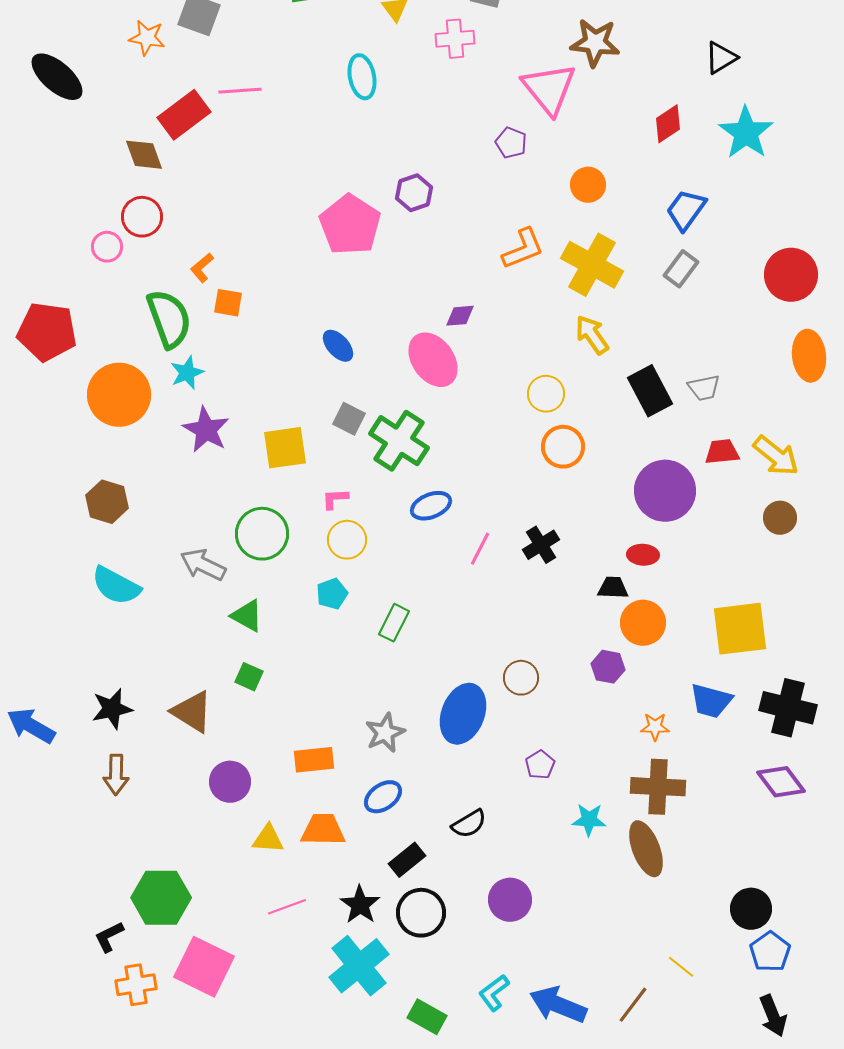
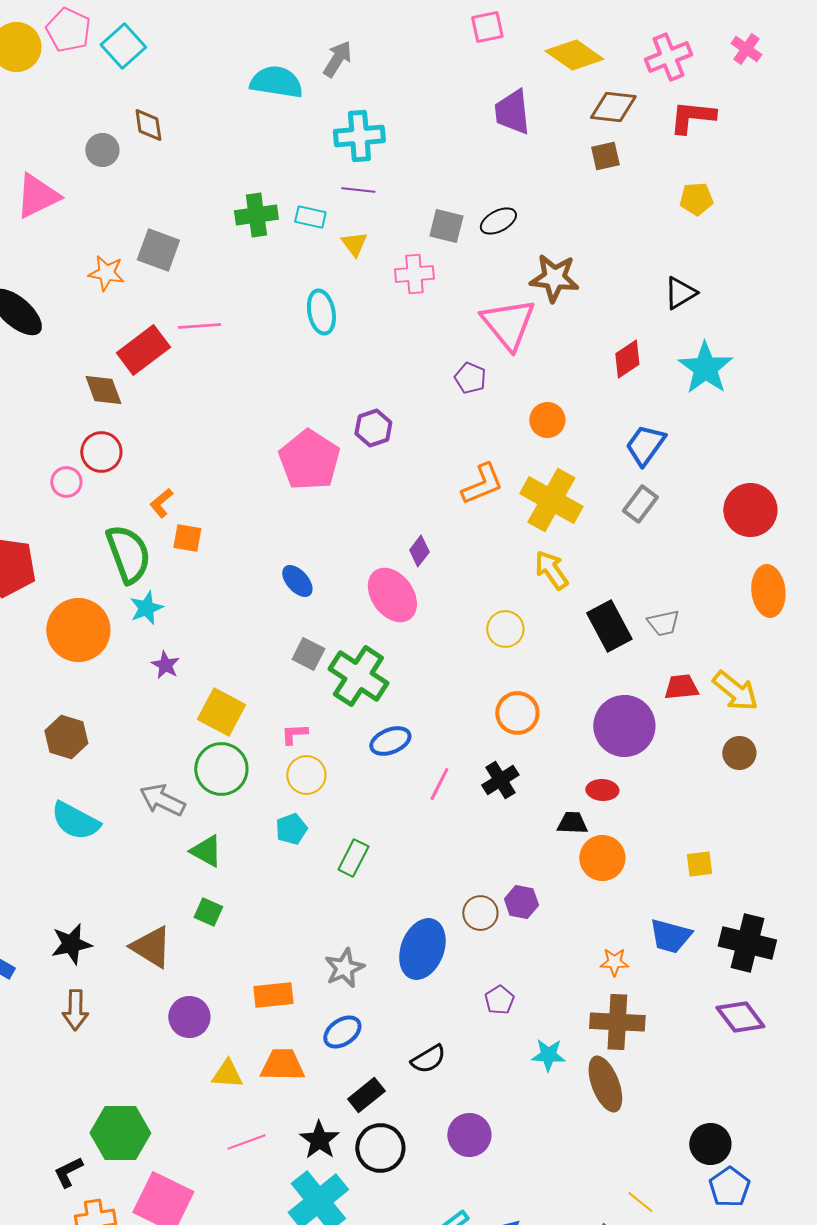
purple diamond: (460, 316) -> (419, 551), turned -48
purple star: (206, 430) -> (165, 665), size x0.6
orange circle: (563, 447) -> (517, 713), moved
yellow square: (285, 448) -> (221, 712), moved, turned 36
yellow square: (740, 629) -> (699, 864), size x0.5
purple hexagon: (608, 667) -> (521, 902), moved

